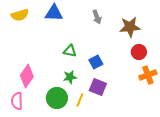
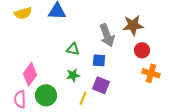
gray arrow: (97, 17) -> (107, 35), moved, size x1.6
blue square: (96, 62) -> (99, 60), turned 32
orange cross: (148, 75) -> (151, 73), turned 36
green circle: (57, 98) -> (46, 95), moved

